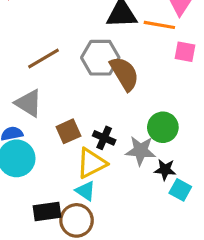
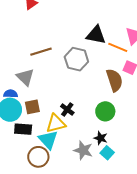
brown semicircle: (124, 74) -> (114, 80), moved
brown square: (68, 131) -> (32, 107), moved
gray star: (141, 151) -> (83, 150), moved
cyan triangle: (85, 191) -> (48, 140), size x1.5
black rectangle: (47, 211) -> (23, 129), moved

